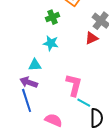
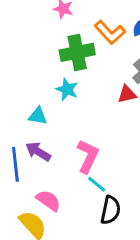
green cross: (53, 17) -> (77, 52), size x1.6
purple arrow: (29, 82) -> (38, 152), moved

